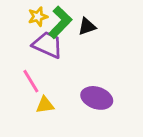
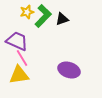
purple trapezoid: (48, 45) -> (17, 41), moved
yellow triangle: (45, 105) -> (19, 75), moved, size x1.5

